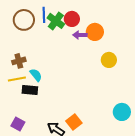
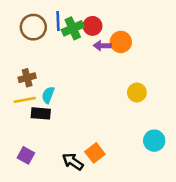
green cross: (56, 21) -> (73, 28), turned 30
yellow circle: (109, 60) -> (137, 92), moved
cyan semicircle: (36, 75) -> (48, 95), turned -120

